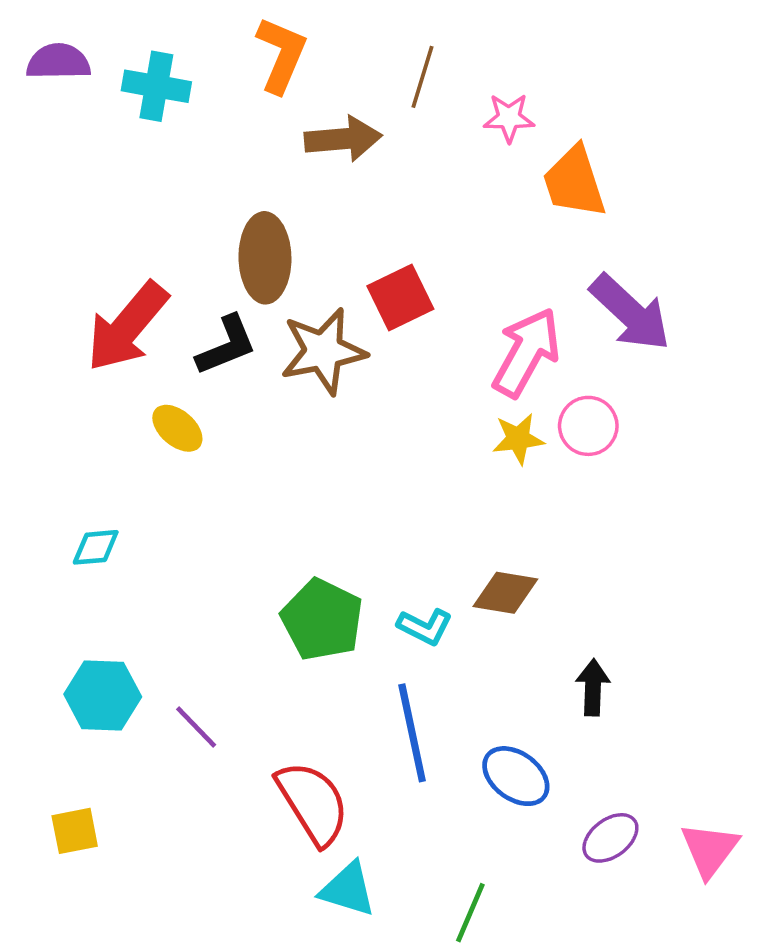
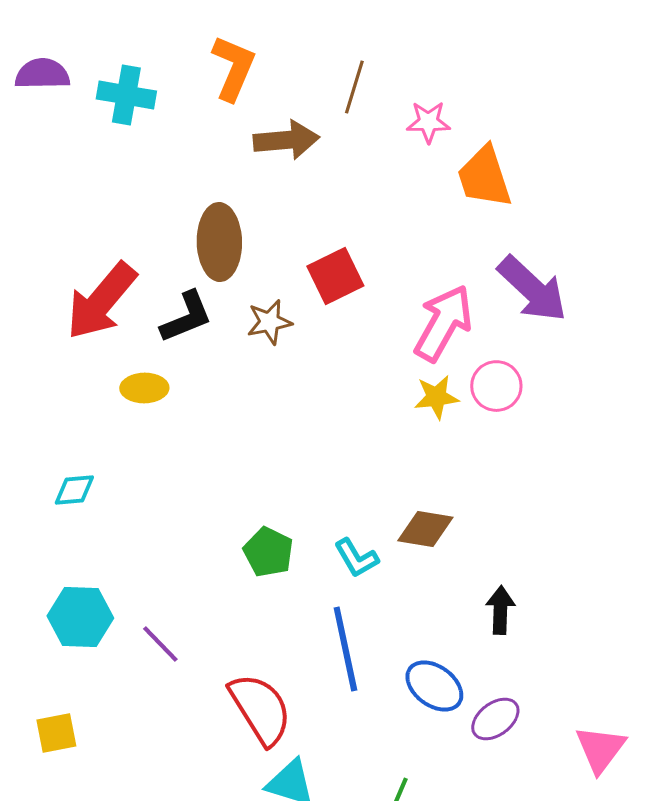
brown star: (323, 351) -> (269, 322), size x0.6
yellow ellipse: (177, 428) -> (144, 388), turned -42
green pentagon: (322, 620) -> (268, 552), size x0.7
cyan L-shape: (425, 627) -> (356, 558), turned 33
purple ellipse: (610, 838) -> (495, 719), moved

